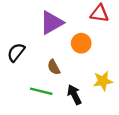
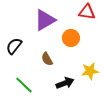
green line: (41, 91) -> (24, 85), moved, turned 30
black arrow: (74, 95) -> (65, 83), turned 96

